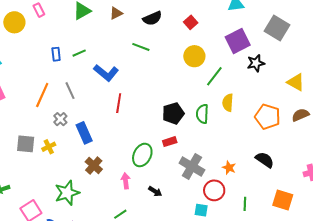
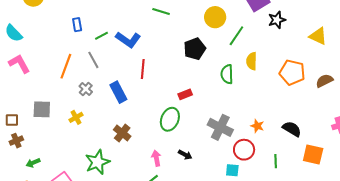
green line: (79, 53) -> (102, 36), moved
black pentagon: (173, 113) -> (195, 49), moved
brown semicircle: (300, 115) -> (324, 81), moved
blue rectangle: (84, 133) -> (118, 92), moved
red rectangle: (170, 142) -> (185, 94), moved
gray square: (26, 144) -> (42, 109), moved
black semicircle: (265, 160) -> (292, 129), moved
pink arrow: (126, 181) -> (156, 158), moved

